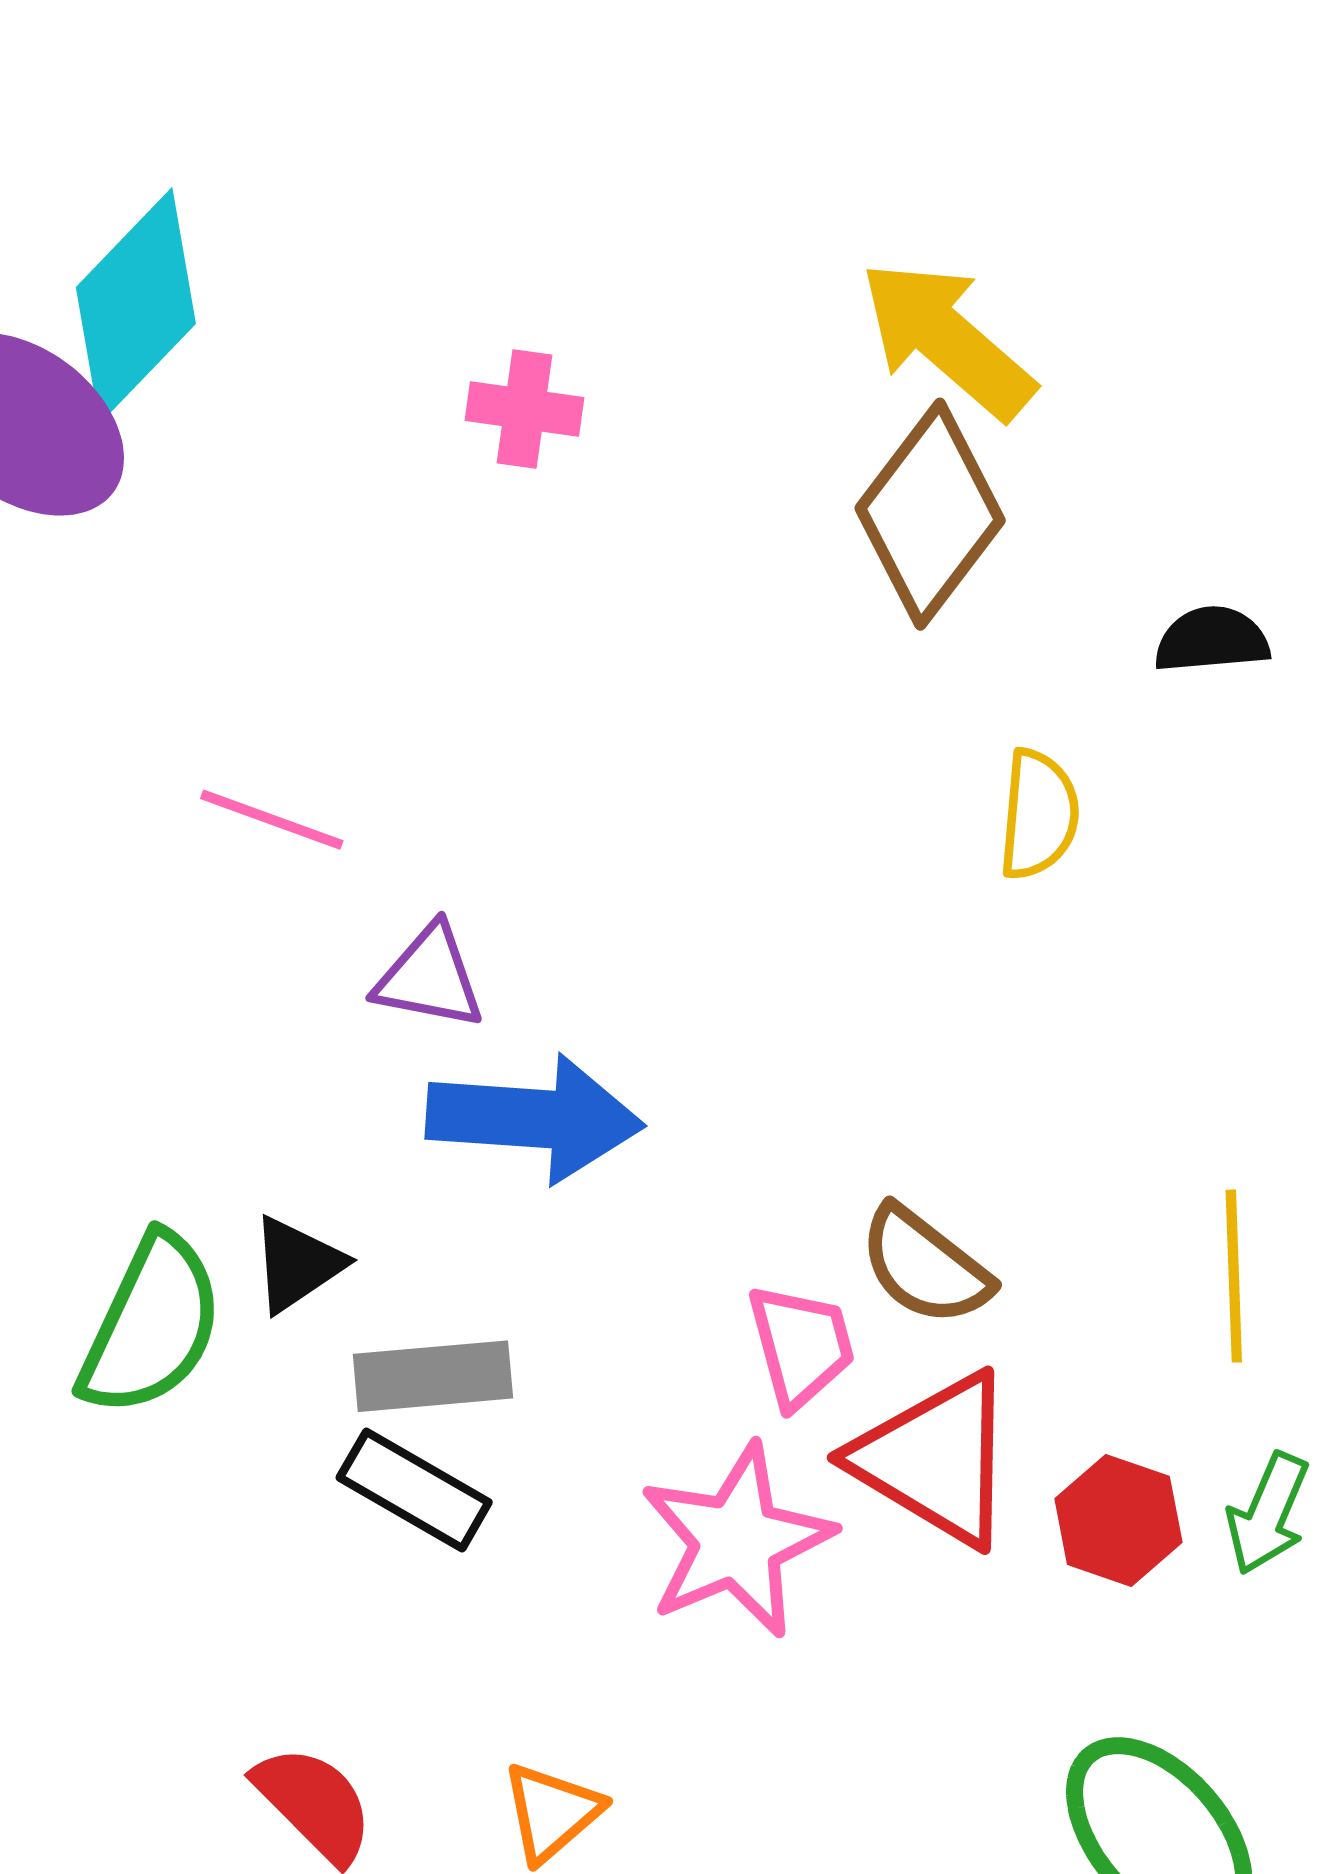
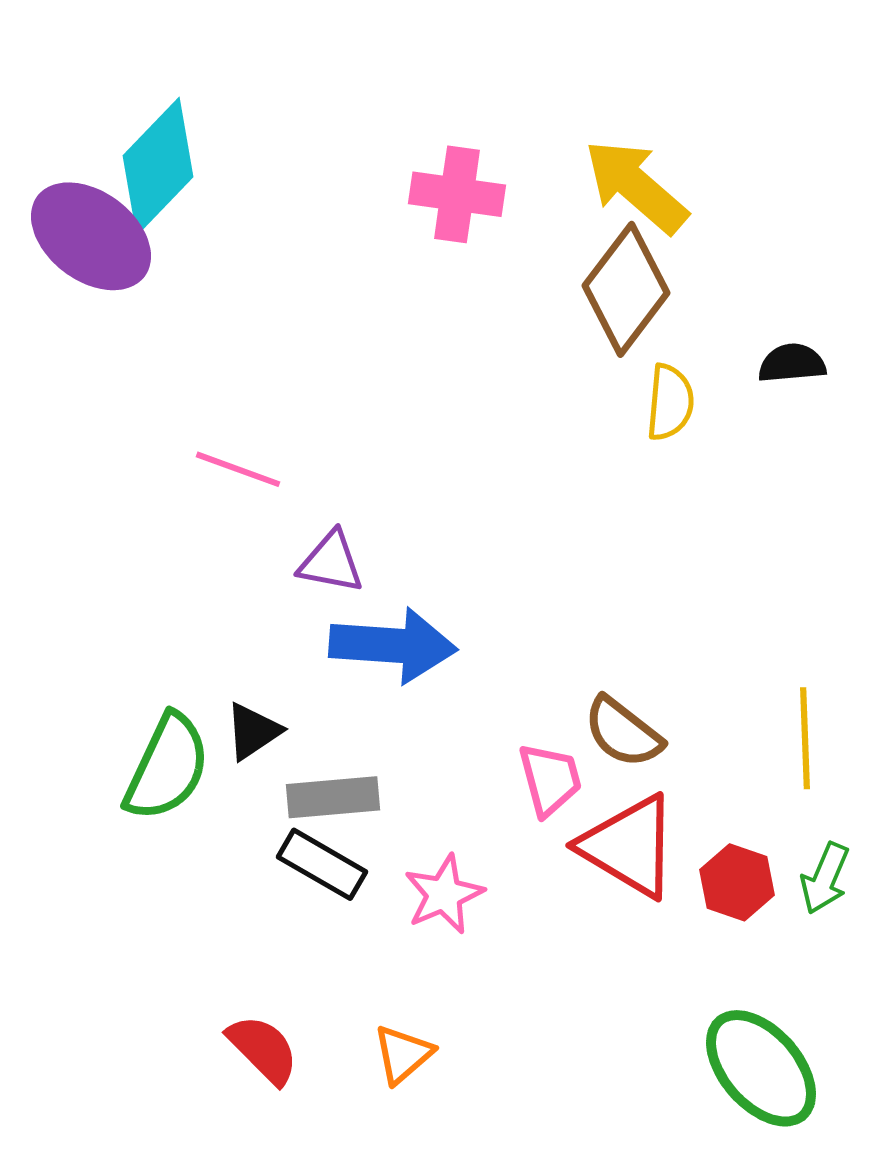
pink cross: (525, 409) -> (457, 194), moved, size x1.4
yellow semicircle: (1039, 815) -> (670, 402), moved
pink star: (737, 1541) -> (444, 894), moved, size x0.7

